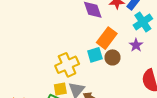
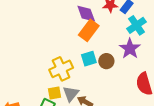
orange rectangle: (107, 38) -> (89, 30), moved
purple star: (136, 45) -> (130, 49), size x1.5

